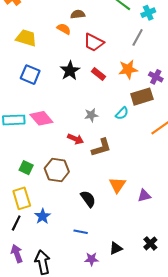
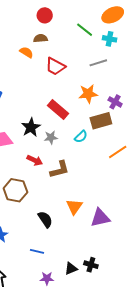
cyan cross: (148, 13) -> (110, 39), turned 32
gray line: (138, 37) -> (98, 63), turned 42
black star: (70, 71) -> (31, 127), moved
red rectangle: (99, 74) -> (58, 109), moved, size x1.5
purple triangle: (144, 196) -> (100, 218), size x1.5
black cross: (150, 243) -> (91, 265), moved, turned -32

